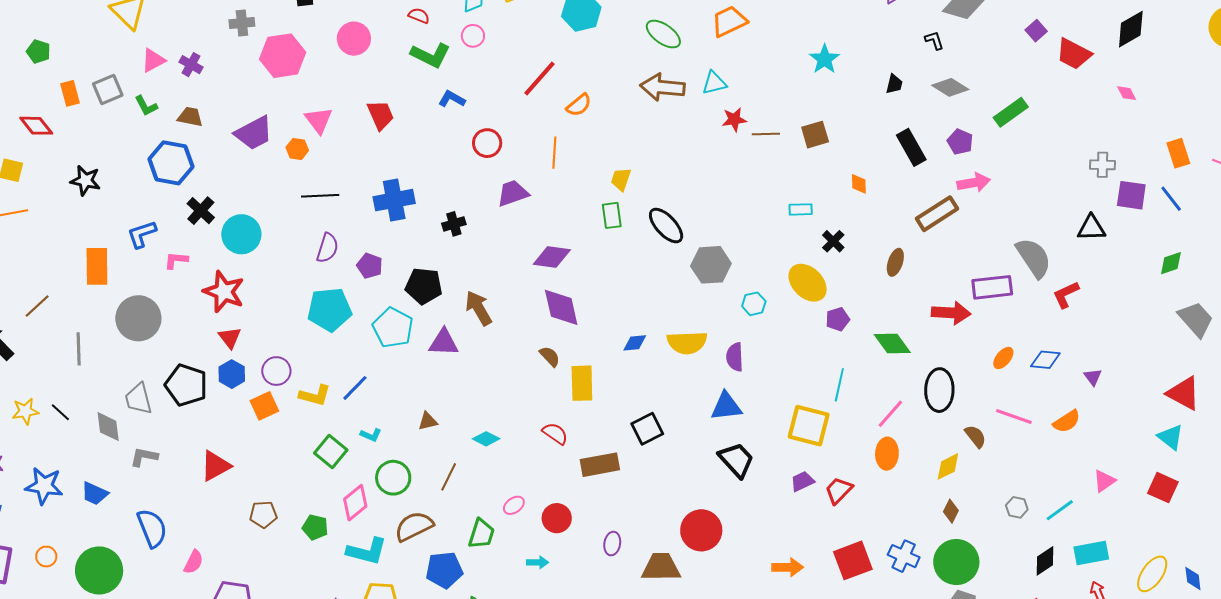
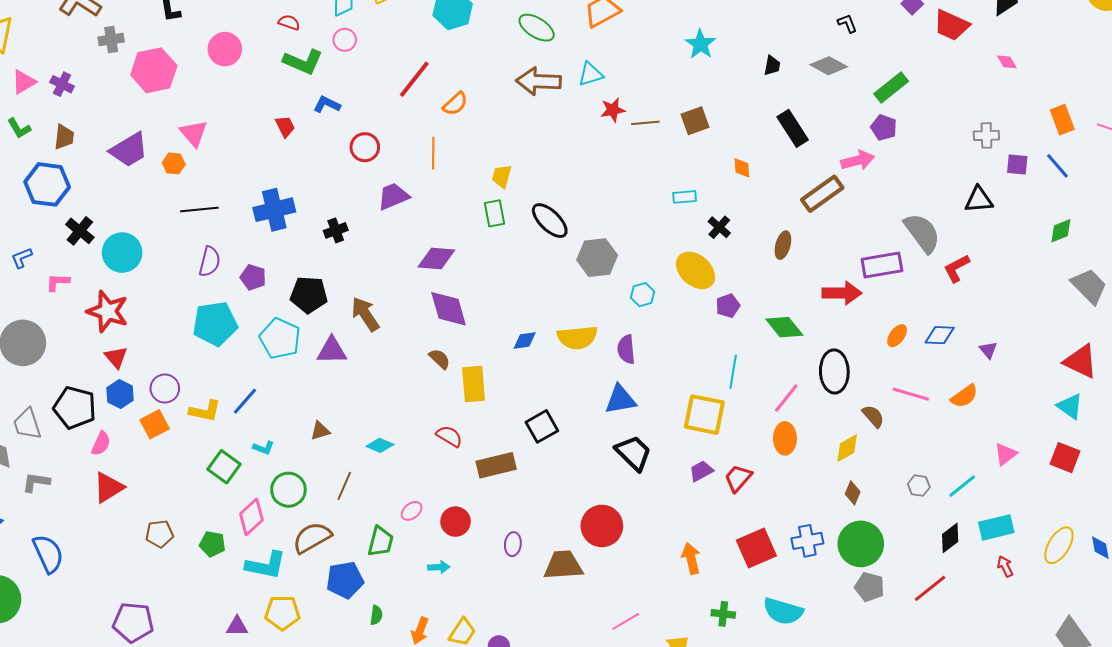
black L-shape: (934, 40) -> (847, 23), moved
red trapezoid: (381, 115) -> (285, 126), moved, size x0.7
brown trapezoid: (190, 117) -> (64, 137), turned 88
purple pentagon: (960, 142) -> (884, 128), moved
purple square: (1131, 195) -> (1017, 165), size x0.7
blue L-shape: (142, 234) -> (22, 258), size x0.7
blue cross: (904, 556) -> (807, 541), turned -32
pink semicircle: (194, 562) -> (101, 443), moved
orange arrow: (788, 567) -> (691, 558), turned -100

